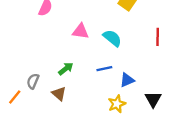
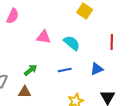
blue triangle: (127, 80) -> (97, 69), moved
brown triangle: (59, 94) -> (25, 92), turned -40

